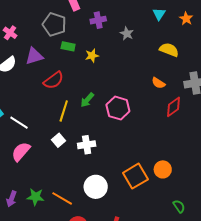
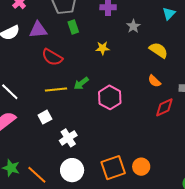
green rectangle: (68, 46) -> (73, 27), turned 48
yellow semicircle: (169, 50) -> (158, 50), moved
yellow star: (92, 56) -> (103, 48), moved
red semicircle: (54, 80) -> (52, 57), turned 55
yellow line: (64, 111) -> (56, 89), turned 55
white cross: (87, 145) -> (68, 138), moved, turned -36

